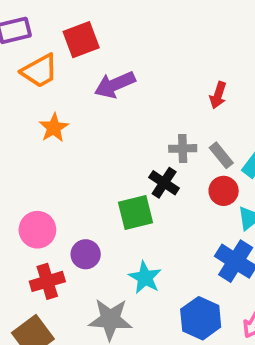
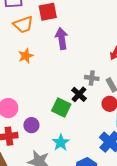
purple arrow: (115, 85) -> (62, 38), turned 95
green square: (135, 213) -> (61, 108), turned 30

